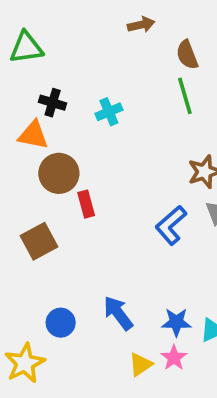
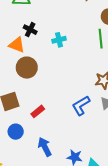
red rectangle: (86, 204) -> (38, 111), moved, turned 56
blue circle: (61, 323) -> (16, 132), moved

